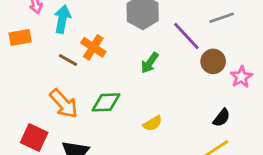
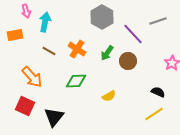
orange cross: (93, 47) -> (77, 49), moved
brown circle: (213, 61) -> (128, 61), moved
orange arrow: (64, 104) -> (32, 77), moved
black semicircle: (222, 118) -> (158, 92), turned -104

